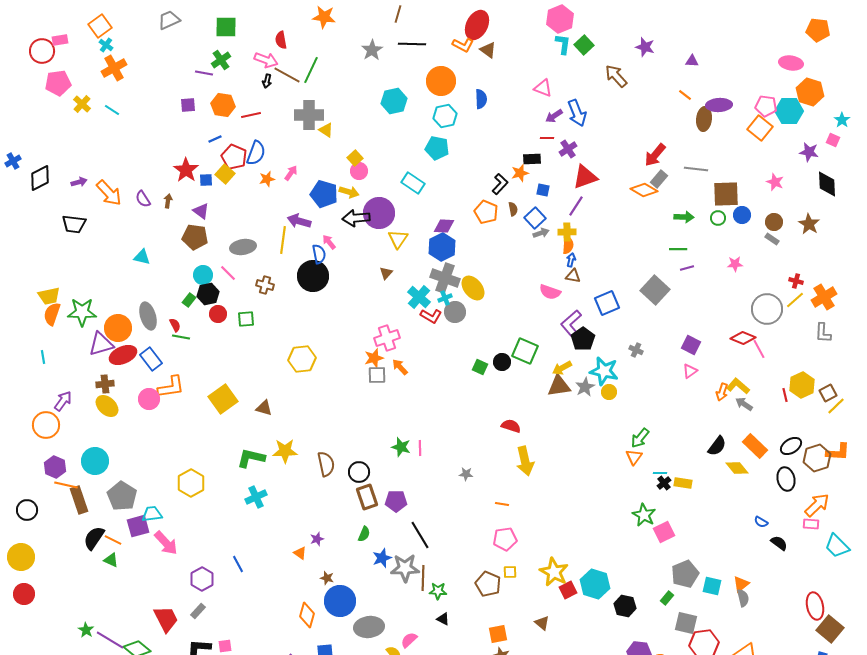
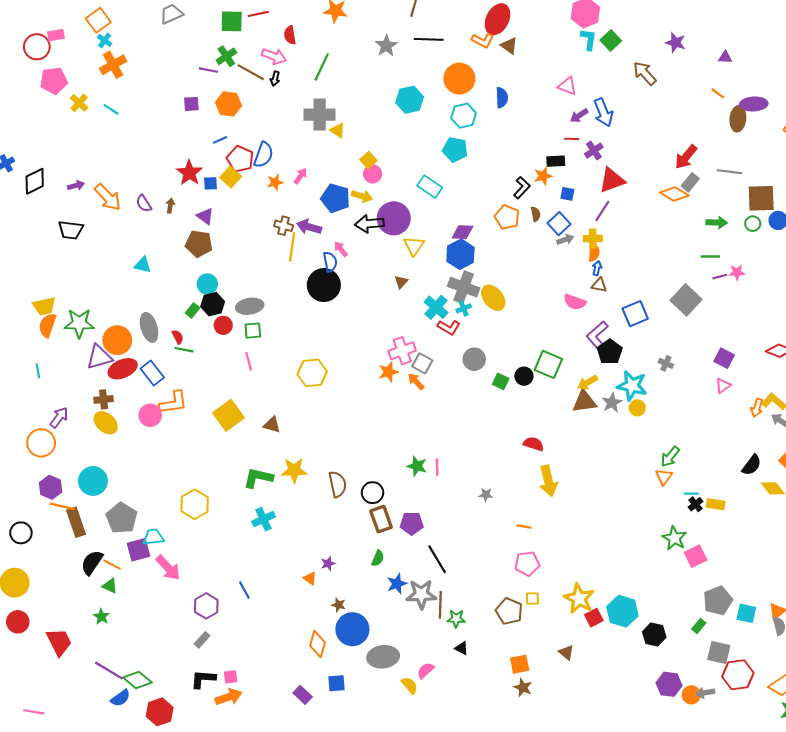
brown line: (287, 75) -> (251, 72), moved
red line: (251, 115) -> (258, 14), moved
gray ellipse: (243, 247) -> (250, 306), moved
pink star: (735, 264) -> (737, 272), moved
pink line: (228, 273) -> (249, 361), moved, turned 30
brown cross: (265, 285) -> (284, 226), moved
gray circle: (455, 312) -> (474, 359), moved
gray square: (377, 375) -> (422, 363), moved, turned 30
red trapezoid: (166, 619) -> (59, 642), moved
green star: (86, 630) -> (101, 617), moved

